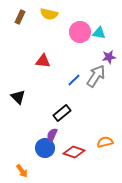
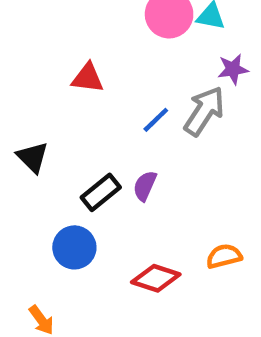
black rectangle: (62, 113) -> (101, 192), moved
purple semicircle: (52, 135) -> (145, 186), moved
blue circle: (45, 148) -> (74, 247), moved

